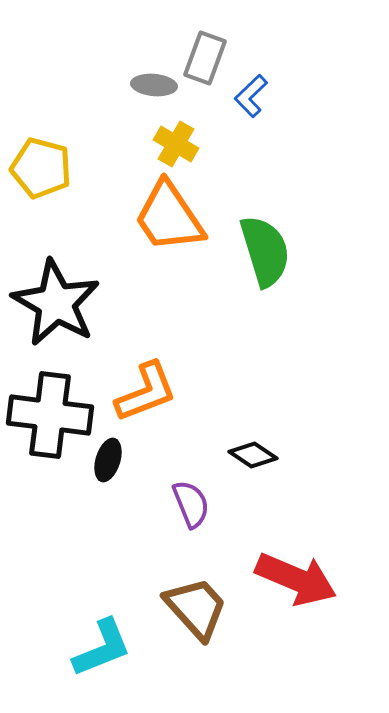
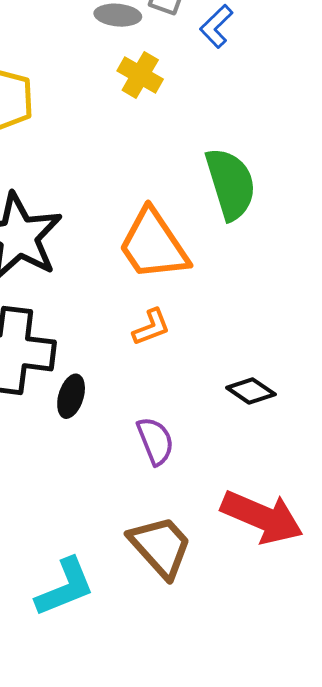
orange trapezoid: (169, 217) -> (153, 245), moved
orange L-shape: (146, 392) -> (151, 327), moved, size x0.6
black diamond: (253, 455) -> (251, 391), moved

